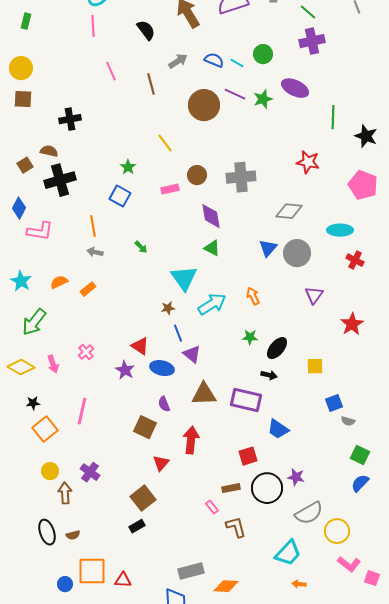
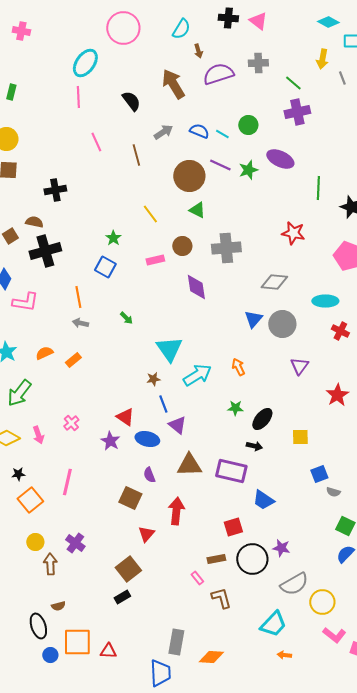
green triangle: (212, 248) -> (197, 210), moved
black ellipse: (47, 532) -> (38, 626), moved
gray rectangle: (191, 571) -> (176, 642), turned -65

